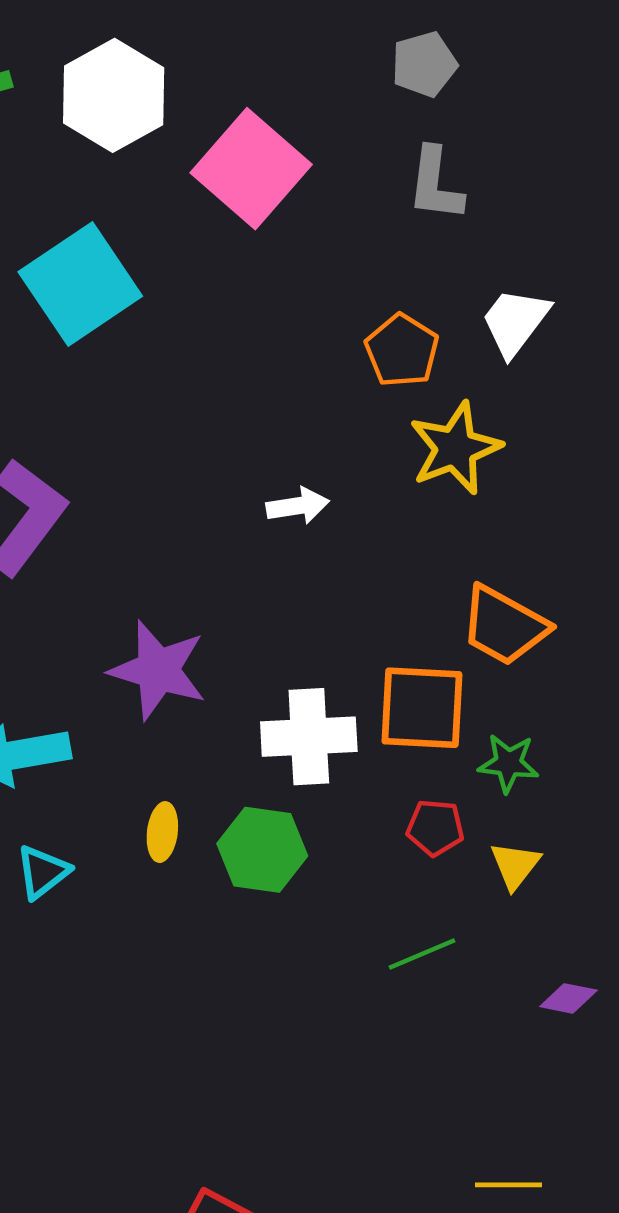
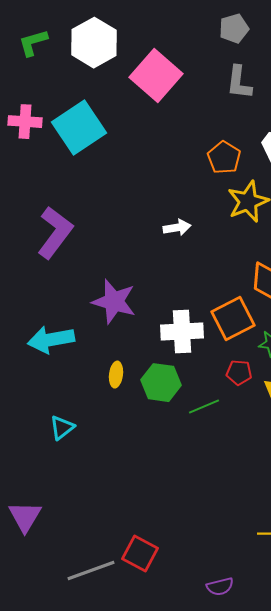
orange square: (422, 708) -> (233, 319), turned -30
cyan triangle: (43, 872) -> (62, 428), moved
green line: (422, 954) -> (204, 407), moved

